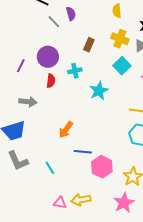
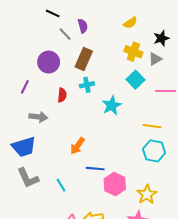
yellow semicircle: (117, 11) -> (130, 23), turned -120
brown rectangle: (89, 45) -> (84, 59), moved, size x1.5
purple circle: (48, 57) -> (49, 62), moved
purple line: (21, 66) -> (25, 87), moved

